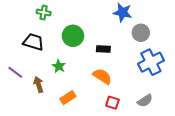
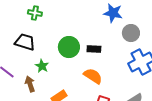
green circle: (73, 36) -> (69, 47), moved
green star: (59, 66) -> (42, 66), moved

